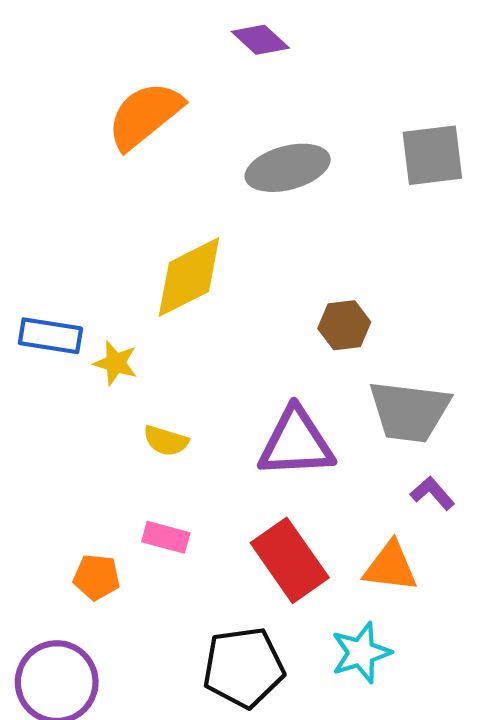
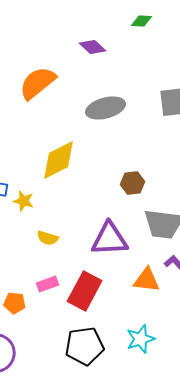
pink rectangle: (166, 537) -> (48, 284), turned -35
red rectangle: (290, 560) -> (85, 291), moved, turned 63
orange triangle: (390, 567) -> (147, 280), moved

